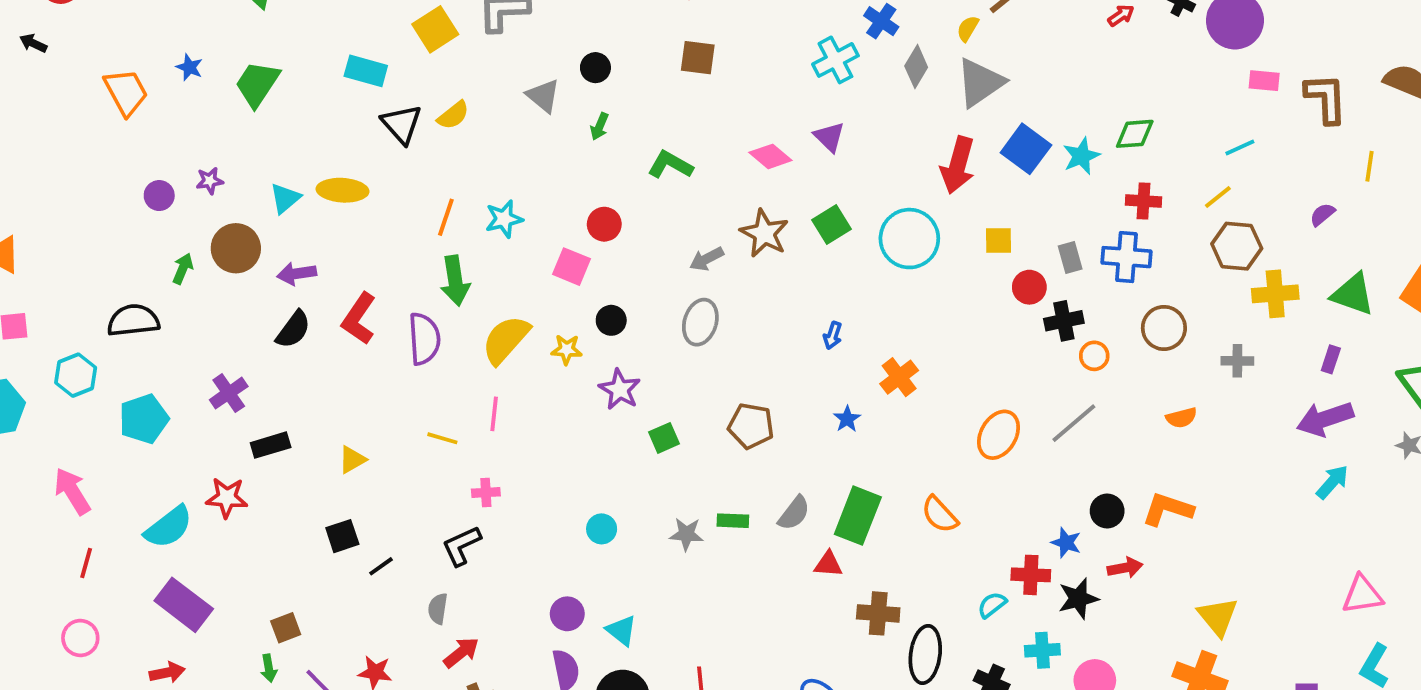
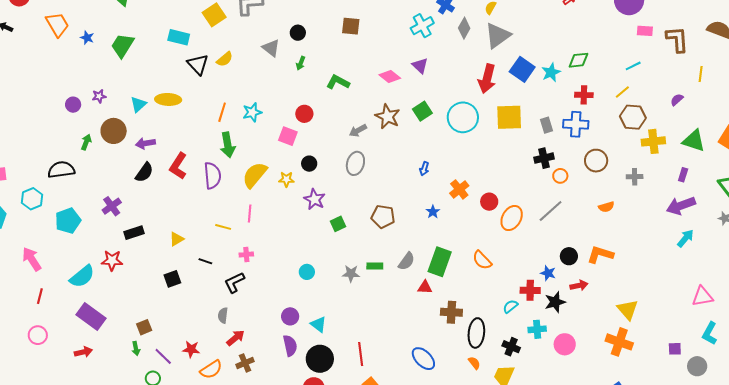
orange trapezoid: (126, 92) -> (57, 24), moved
yellow square: (998, 240) -> (509, 117), size x1.8
red circle: (1029, 287) -> (489, 202), moved
black line: (381, 566) -> (205, 261), moved, turned 56

